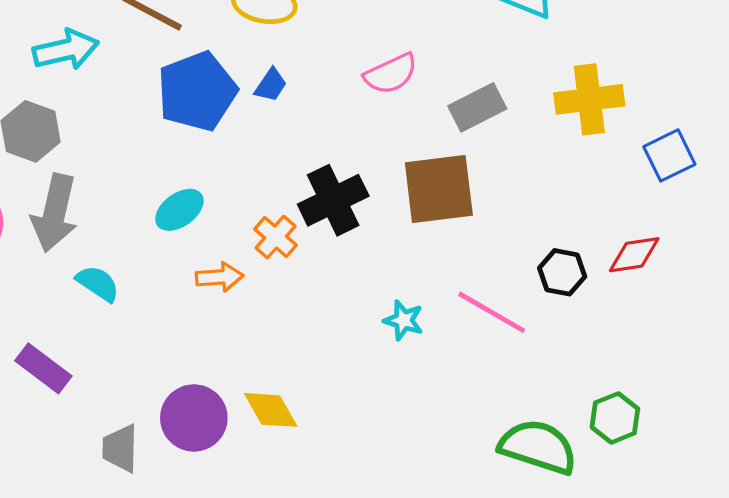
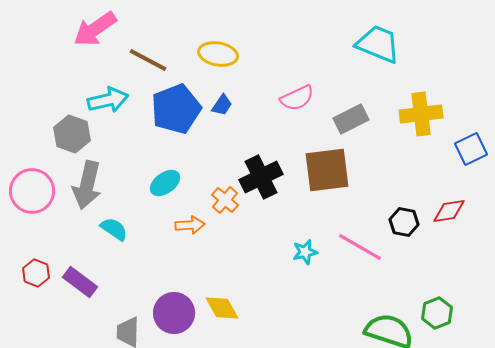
cyan arrow: (66, 50) -> (108, 100), moved
cyan star: (404, 320) -> (305, 252), turned -30

